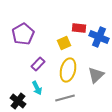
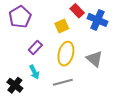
red rectangle: (79, 28) -> (77, 11), turned 40
gray triangle: (96, 75) -> (94, 59), turned -36

